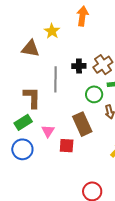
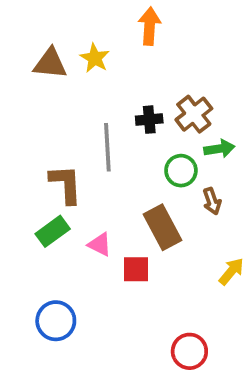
brown triangle: (30, 49) -> (50, 63), moved
pink triangle: (48, 131) -> (100, 244), turned -32
blue circle: (22, 149) -> (56, 321), moved

